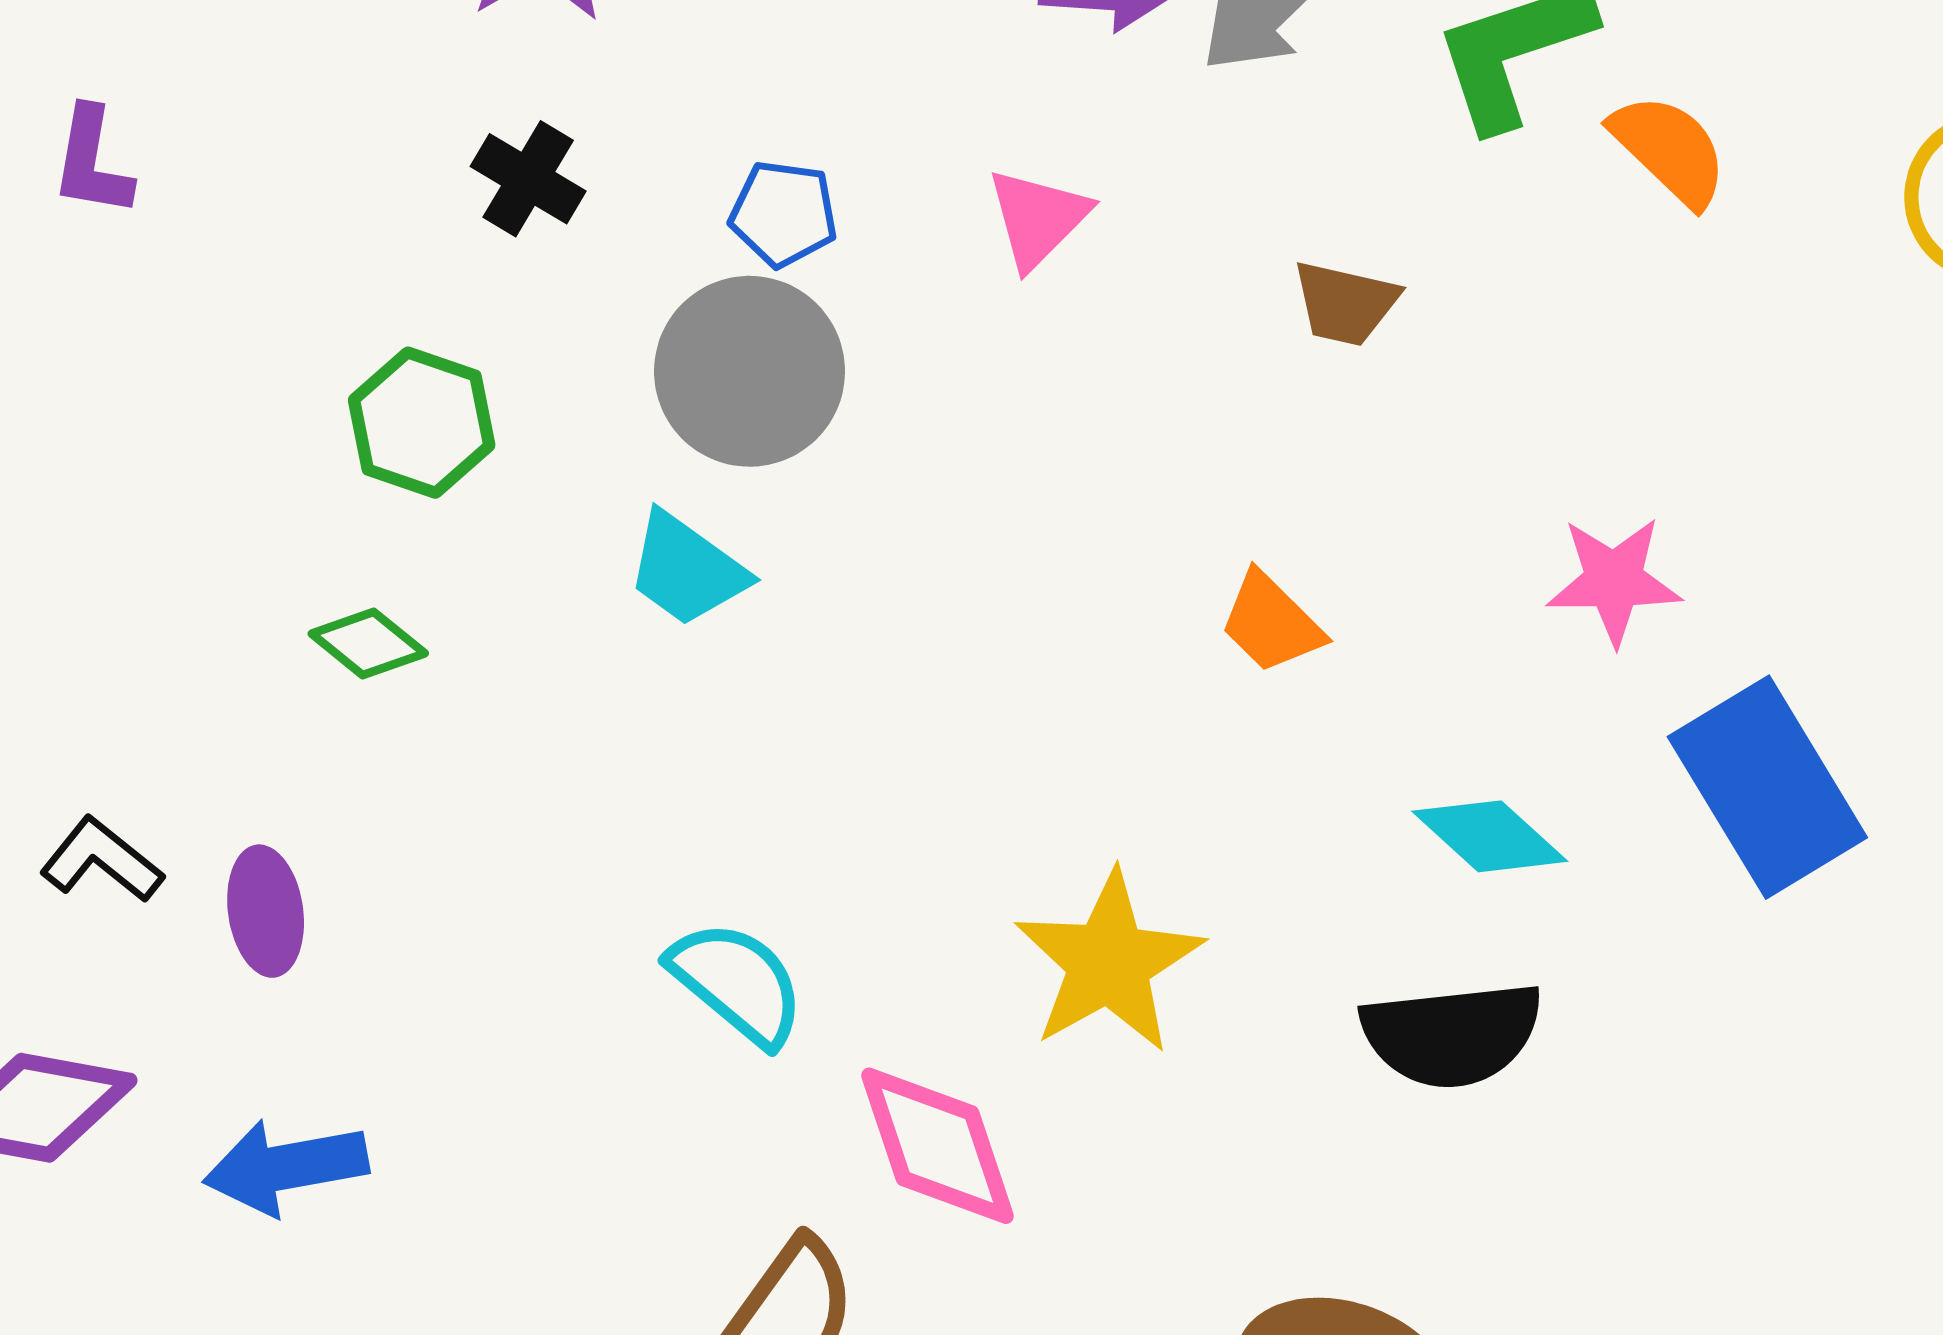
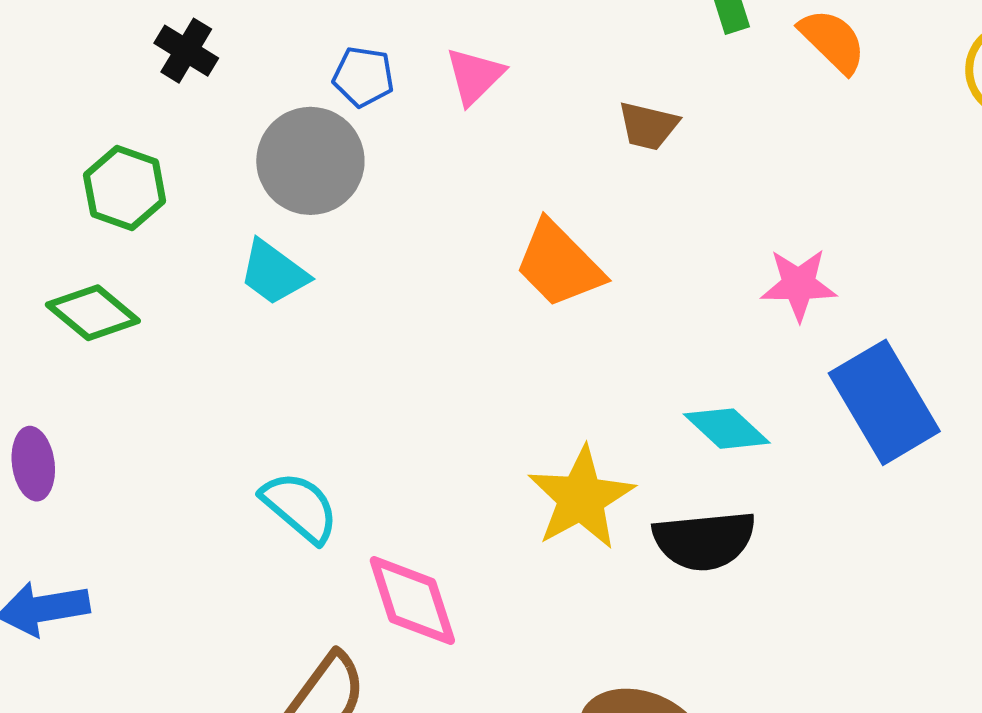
blue pentagon: (784, 214) -> (363, 77), moved
orange trapezoid: (1271, 623) -> (559, 264), moved, size x1.5
green diamond: (368, 643) -> (93, 313), size x1.4
yellow star: (1109, 962) -> (581, 498), moved

